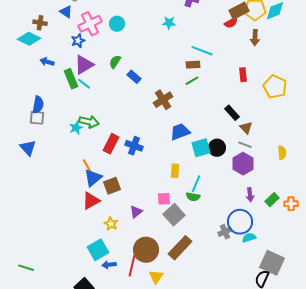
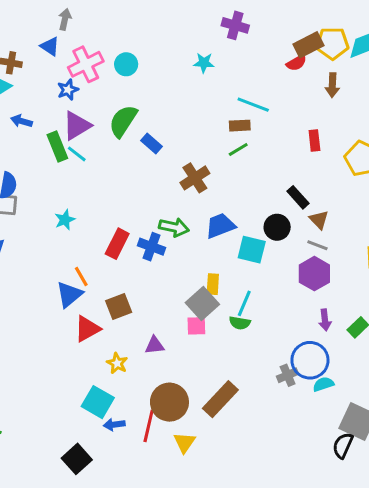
green semicircle: (115, 62) -> (123, 121), size x1.6
green arrow: (89, 122) -> (174, 227), moved
cyan square: (201, 148) -> (252, 250), turned 30
black circle: (217, 148) -> (277, 227), moved
blue triangle: (93, 178) -> (69, 294), moved
purple triangle: (136, 212) -> (155, 345), turned 32
gray square: (174, 215) -> (202, 303), moved
cyan square: (98, 250) -> (98, 402), turned -30

